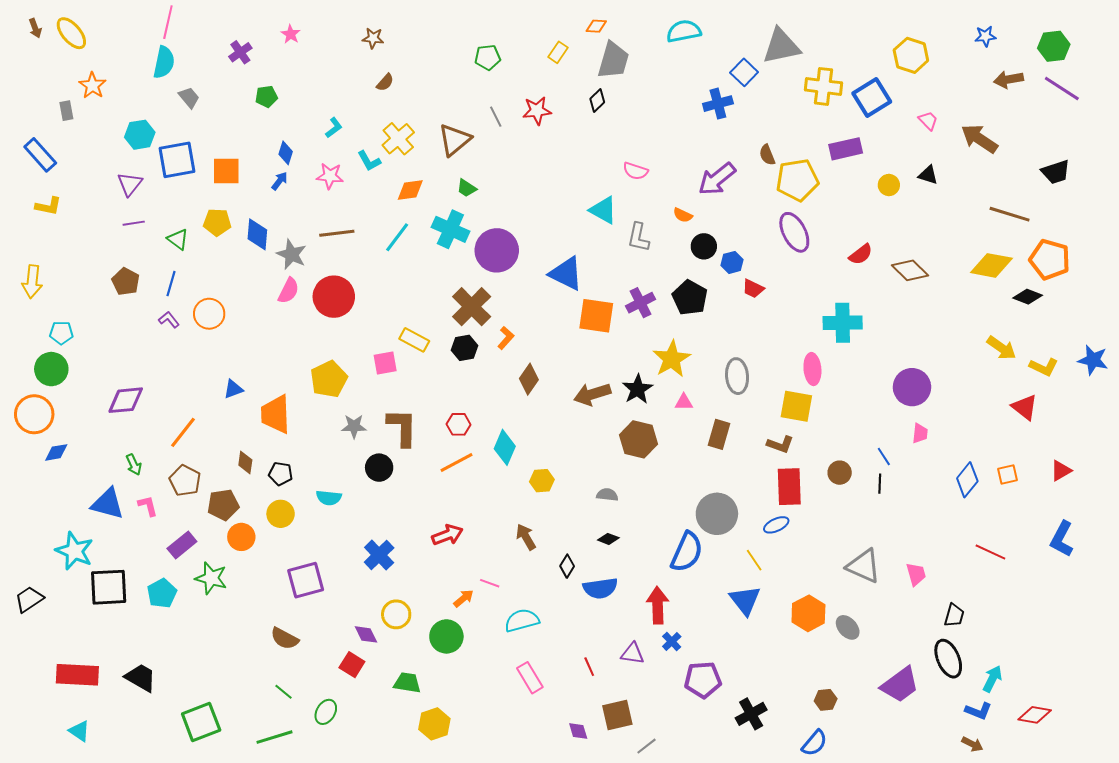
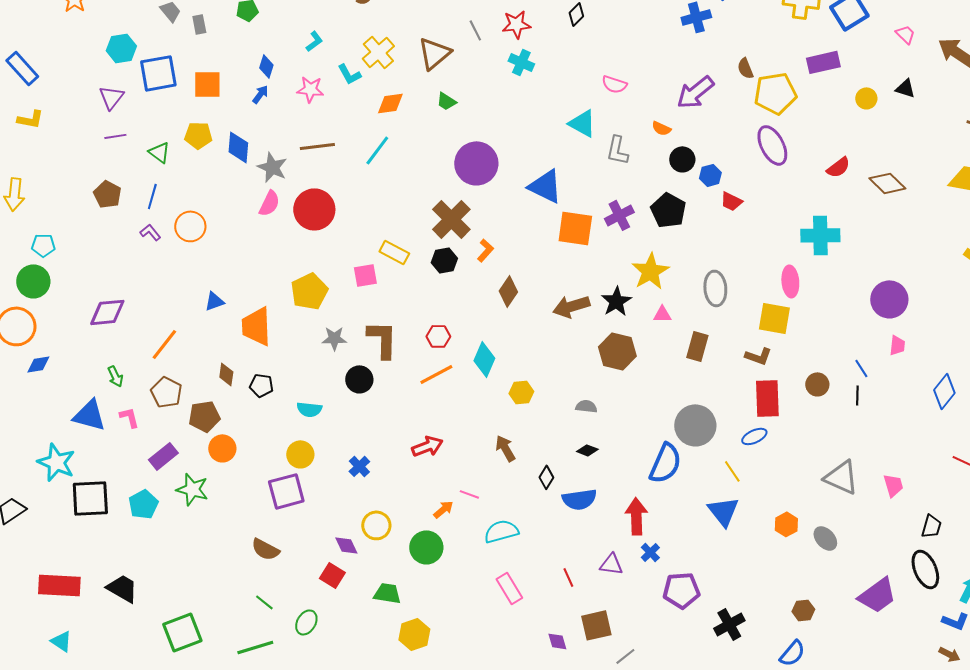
gray rectangle: (66, 111) -> (199, 24), moved
cyan cross: (450, 229) -> (521, 62), moved, size x0.7
yellow circle: (281, 514) -> (300, 454), moved
blue cross: (379, 555) -> (359, 466), size x0.7
orange hexagon: (808, 613) -> (786, 524), size x0.7

